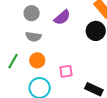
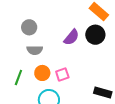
purple semicircle: (62, 17) -> (71, 37), moved
pink square: (66, 71) -> (62, 74), moved

